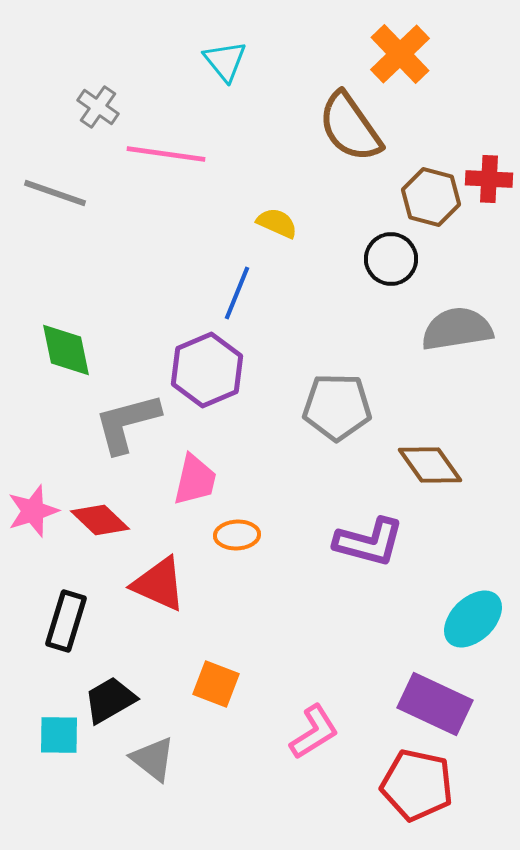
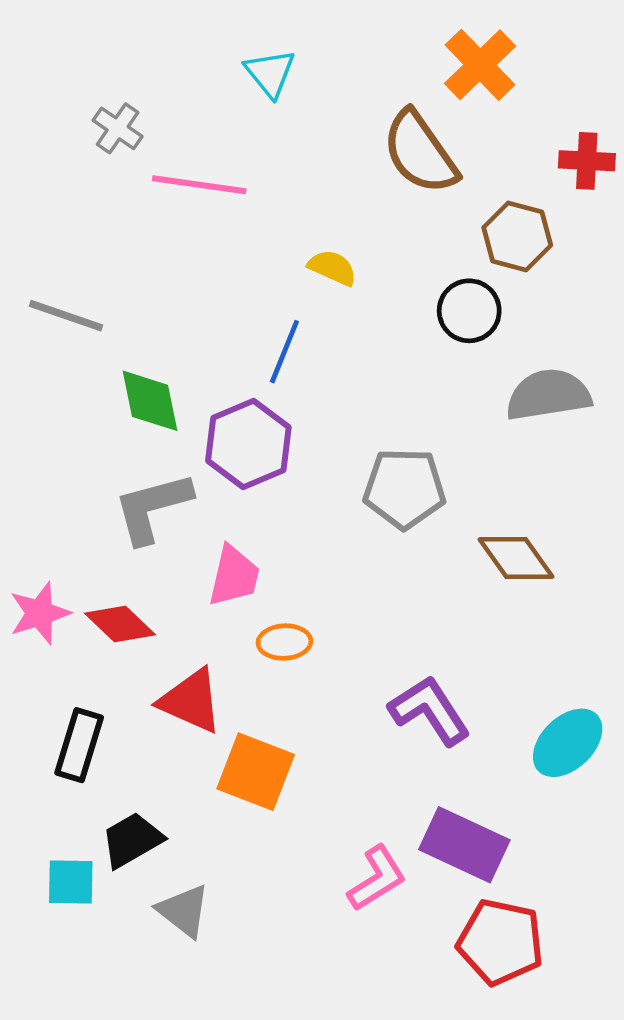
red cross: (489, 179) -> (587, 161), moved
gray line: (55, 193) -> (66, 316), moved
green diamond: (66, 350) -> (150, 401), moved
purple L-shape: (369, 542) -> (430, 710), moved, turned -138
orange square: (216, 684) -> (256, 772), moved, size x1.4
purple rectangle: (435, 704) -> (464, 845), moved

